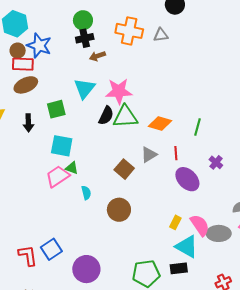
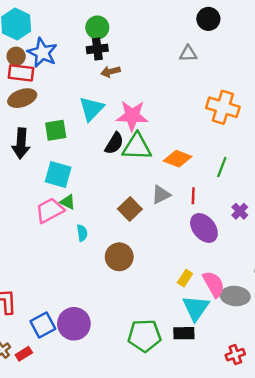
orange cross: (129, 31) -> (223, 107), moved
black arrow: (28, 123) -> (21, 143), size x1.4
cyan triangle: (187, 247) -> (196, 308), turned 30
blue square: (51, 249) -> (43, 325), moved

